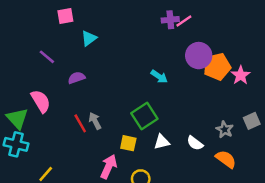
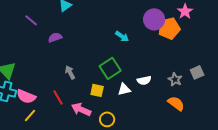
pink star: (241, 75) -> (185, 11), moved
pink semicircle: (41, 101) -> (26, 96), moved, turned 144
red line: (80, 123) -> (58, 97), moved
white semicircle: (195, 143) -> (144, 80), moved, turned -48
pink arrow: (109, 167) -> (81, 109), turned -90

